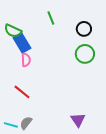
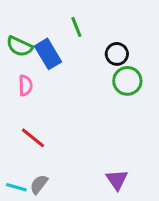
black circle: (84, 29) -> (117, 54), moved
blue rectangle: (22, 43) -> (48, 54), moved
pink semicircle: (26, 60) -> (25, 85), moved

